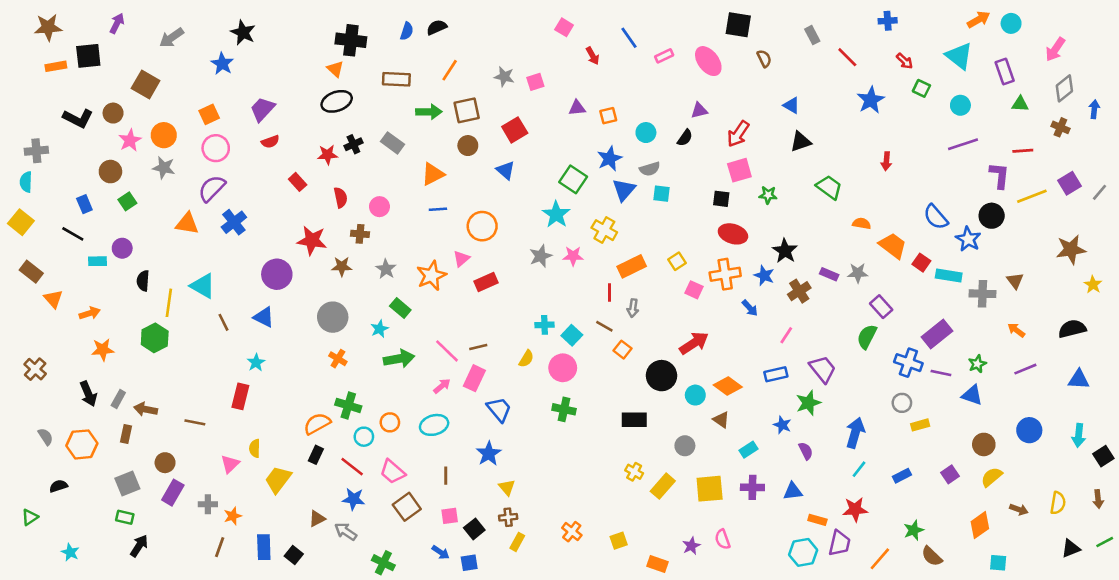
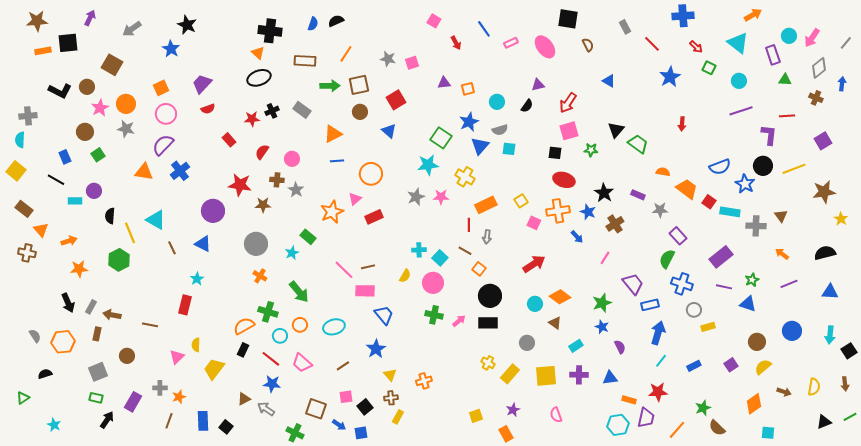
blue cross: (888, 21) -> (683, 16), size x1.5
cyan circle: (1011, 23) -> (789, 36), moved
black triangle: (801, 142) -> (616, 130), moved, turned -30
gray line: (1099, 192) -> (846, 43), moved
yellow line: (1032, 196) -> (794, 169), moved
red semicircle: (340, 198) -> (262, 152), turned -133
cyan star: (556, 214) -> (428, 165), turned 30
blue semicircle: (936, 217) -> (720, 167), turned -70
gray star: (386, 269) -> (296, 190), moved
purple rectangle: (829, 274) -> (638, 195), moved
yellow line: (169, 303) -> (130, 233), turned -30
green arrow: (399, 359) -> (299, 292), moved, turned 60
blue cross: (908, 363) -> (682, 284), moved
brown cross: (35, 369) -> (27, 253), moved, turned -30
blue rectangle: (776, 374) -> (650, 305), moved
black circle: (661, 376) -> (490, 296), moved
pink rectangle: (474, 378) -> (365, 291), turned 66
pink arrow: (442, 386) -> (459, 321), moved
green star: (808, 403) -> (602, 303), moved
brown line: (446, 476) -> (343, 366), turned 56
purple rectangle: (173, 493) -> (133, 402), moved
brown square: (407, 507) -> (316, 409), moved, turned -35
orange cross: (572, 532) -> (424, 381), moved, turned 35
purple star: (691, 546) -> (513, 410), moved
orange rectangle: (658, 564) -> (506, 434), turned 42

